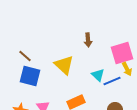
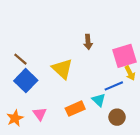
cyan triangle: (98, 75) -> (99, 100), moved
blue square: (30, 76) -> (26, 81), turned 30

